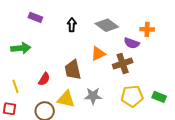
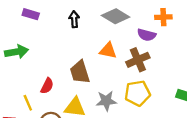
orange triangle: (98, 54) -> (108, 51), turned 42
yellow line: (15, 86) -> (28, 103), moved
yellow pentagon: (132, 96) -> (137, 93), moved

